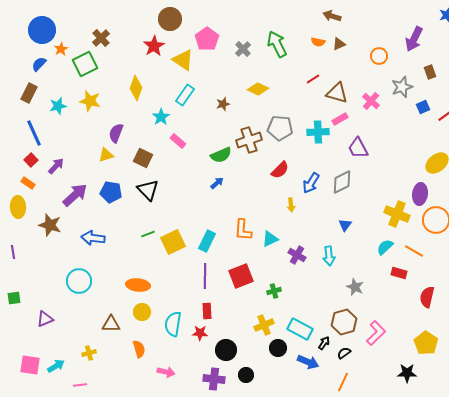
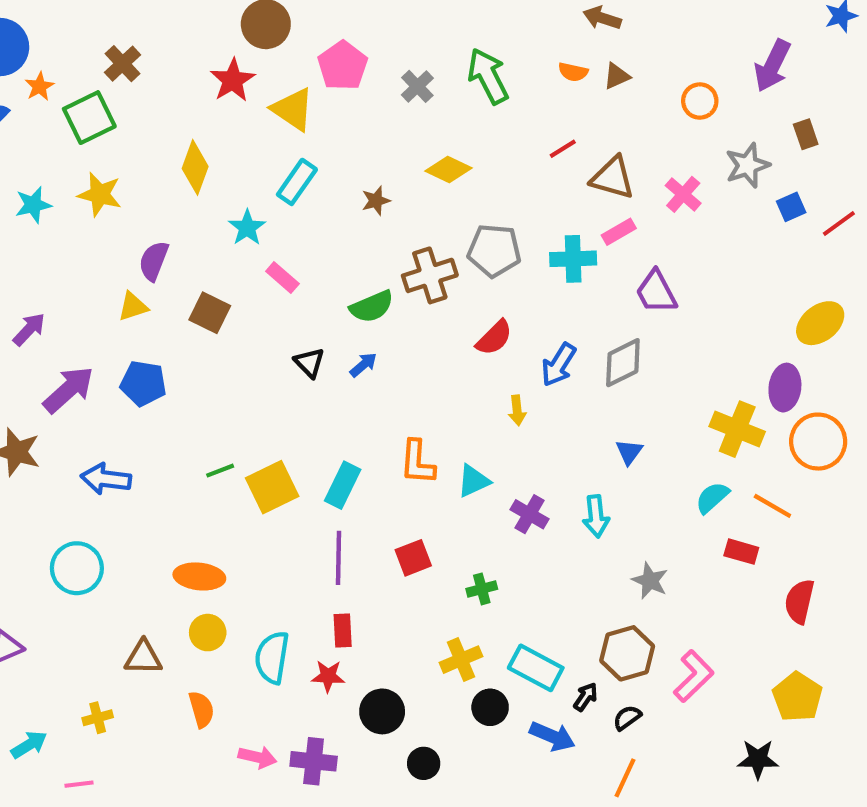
black triangle: (148, 190) -> (309, 363), moved, size x0.7
red square: (241, 276) -> (413, 558), size x0.7
purple cross: (214, 379) -> (314, 761), moved

